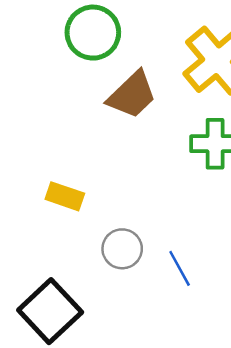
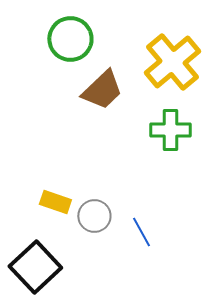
yellow rectangle: (65, 196) -> (55, 202), moved

